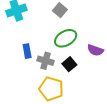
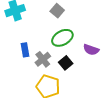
gray cross: (46, 61) -> (43, 59), turned 35

